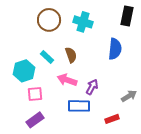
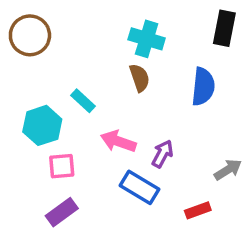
brown circle: (49, 20) -> (30, 35), moved
brown semicircle: (71, 55) -> (140, 78), moved
blue rectangle: (79, 106) -> (140, 187), turned 30

